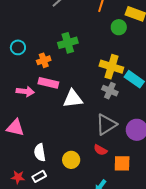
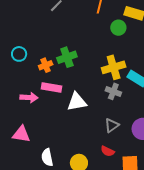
green cross: (68, 43) -> (67, 57), moved
yellow cross: (111, 67) -> (114, 67), turned -30
gray triangle: (106, 124) -> (112, 125), size x0.7

